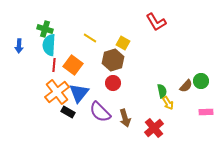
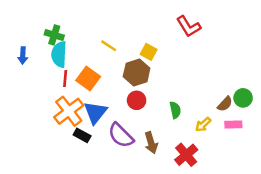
green semicircle: (162, 91) -> (175, 110), moved
yellow arrow: (168, 103) -> (203, 125), turned 80
pink rectangle: (206, 112) -> (233, 125), moved

